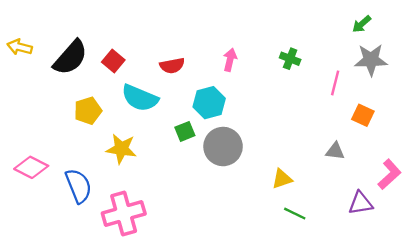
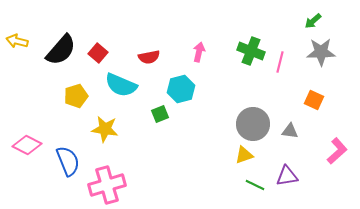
green cross: (290, 59) -> (251, 51), size x1.5
pink line: (335, 83) -> (280, 62), moved
gray circle: (223, 147) -> (253, 124), moved
purple triangle: (361, 203) -> (287, 176), moved

